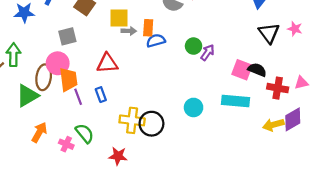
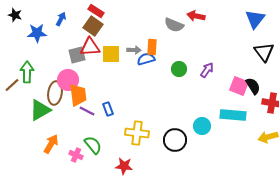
yellow square: (119, 18) -> (111, 54), moved
blue semicircle: (156, 41) -> (146, 59), moved
green circle: (194, 46) -> (179, 69), moved
red triangle: (107, 63) -> (90, 47), moved
black semicircle: (257, 70) -> (253, 86), turned 36
purple line: (78, 97) -> (87, 111), turned -42
cyan circle: (194, 107) -> (202, 126), moved
black circle: (151, 124) -> (175, 140), moved

